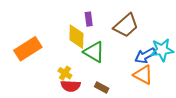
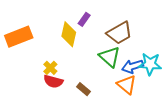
purple rectangle: (89, 19) -> (84, 19), turned 32
green triangle: (94, 52) -> (110, 57), moved

